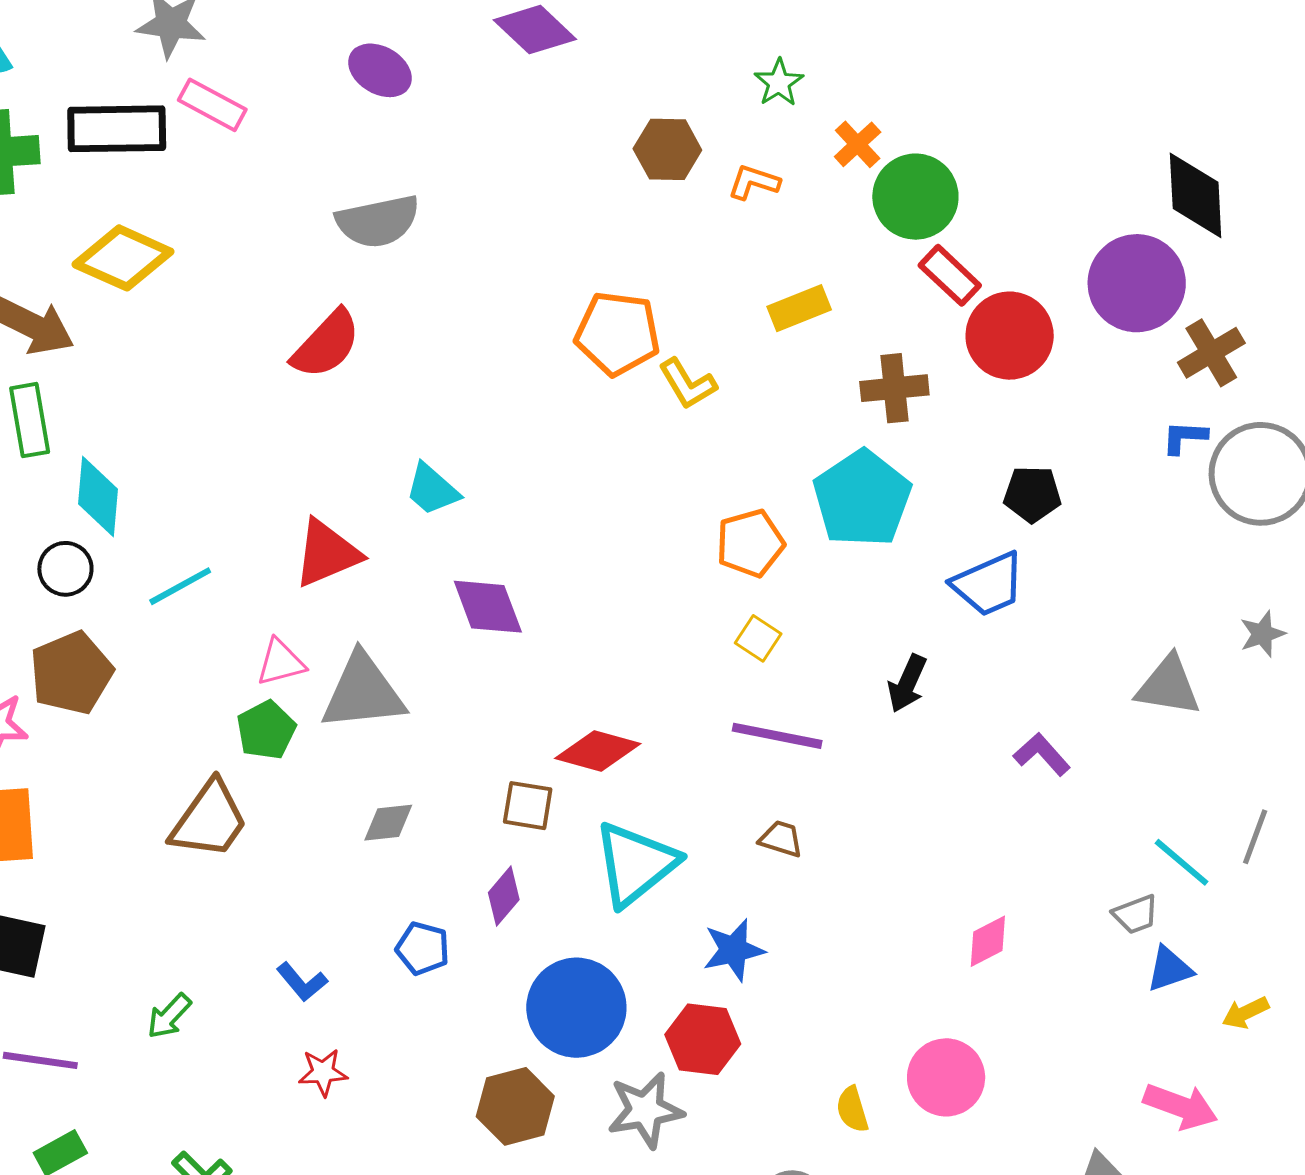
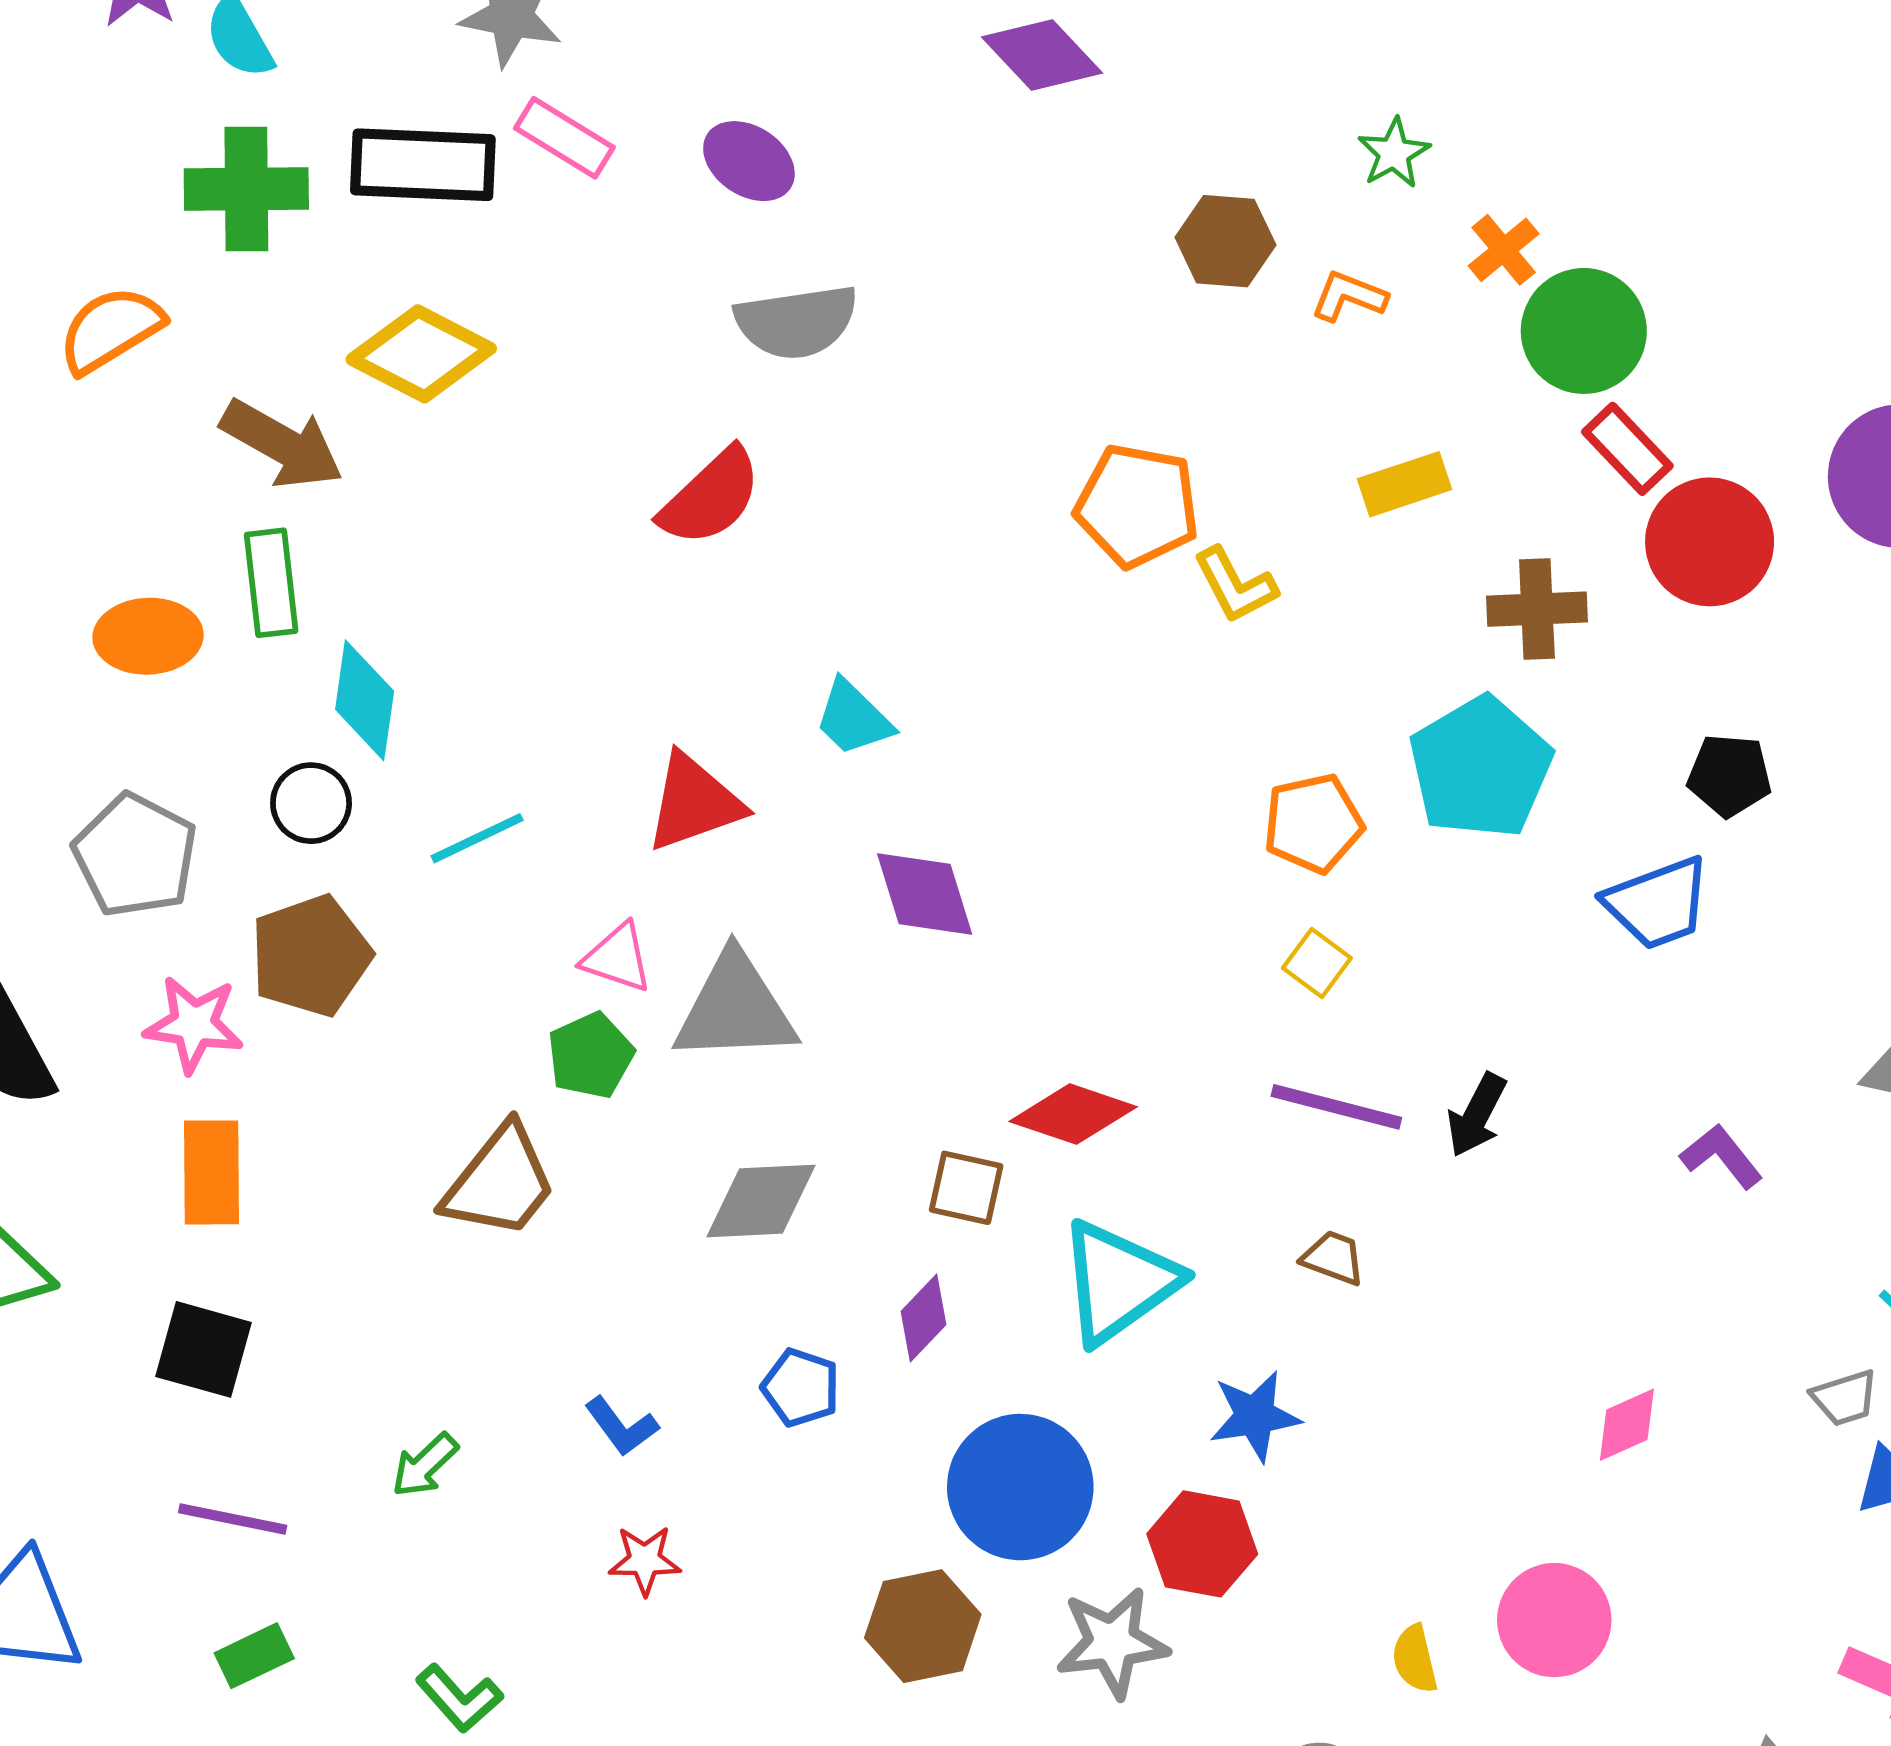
purple ellipse: (380, 70) -> (749, 161), moved
pink triangle: (281, 662) -> (617, 958), turned 30
black arrow: (907, 683) -> (1477, 1115), moved
gray diamond: (388, 823) -> (761, 1201), size x1.5

